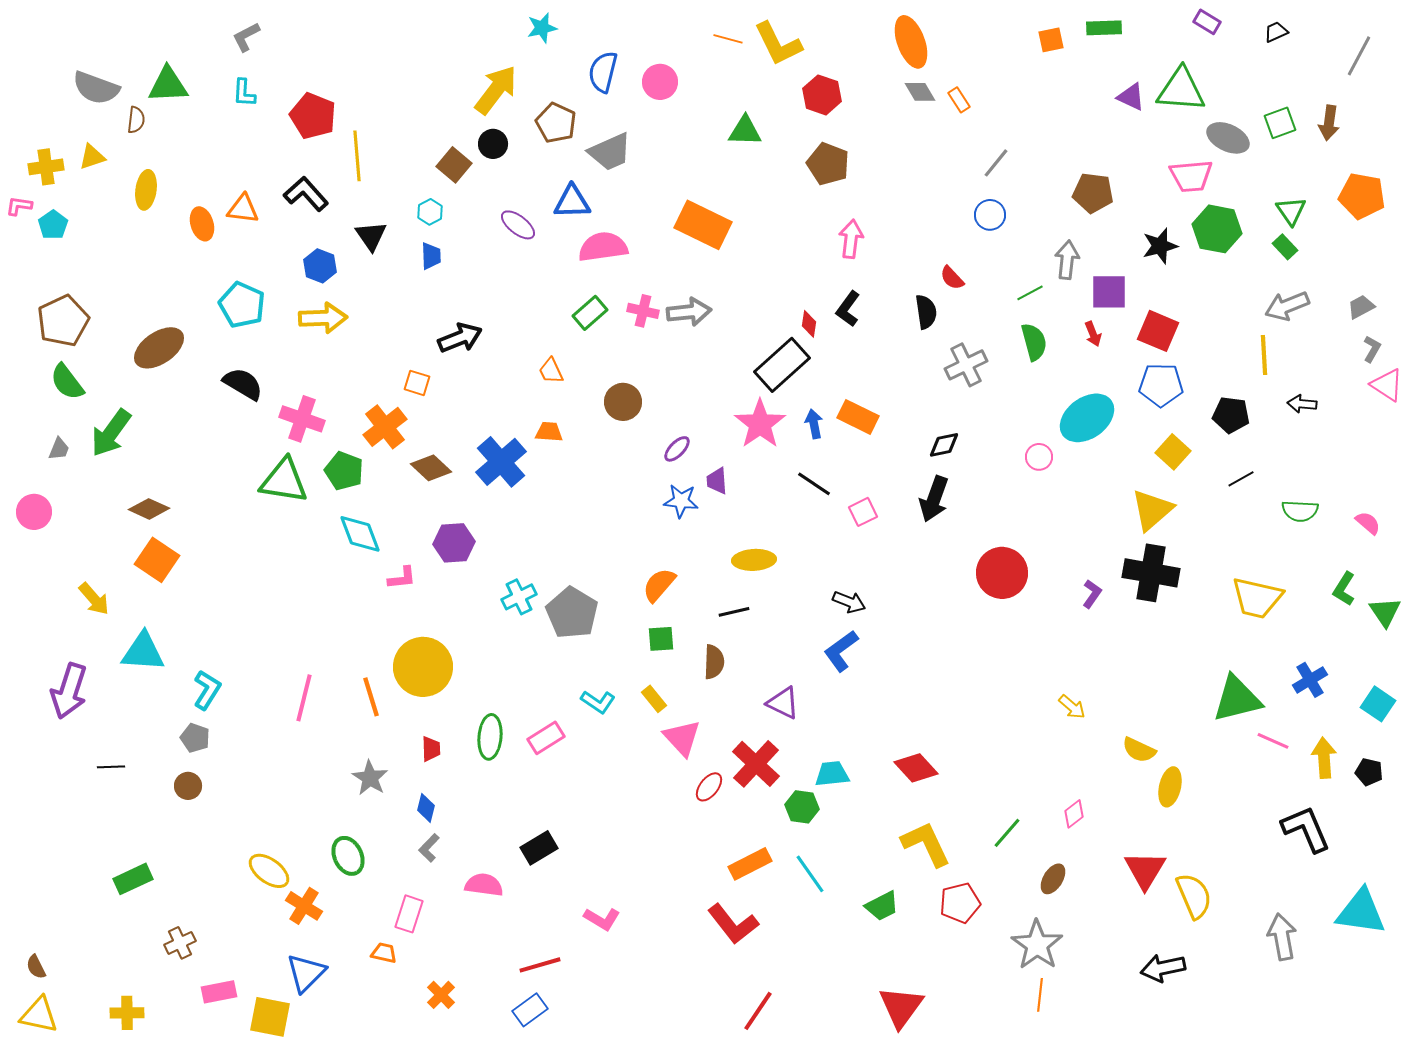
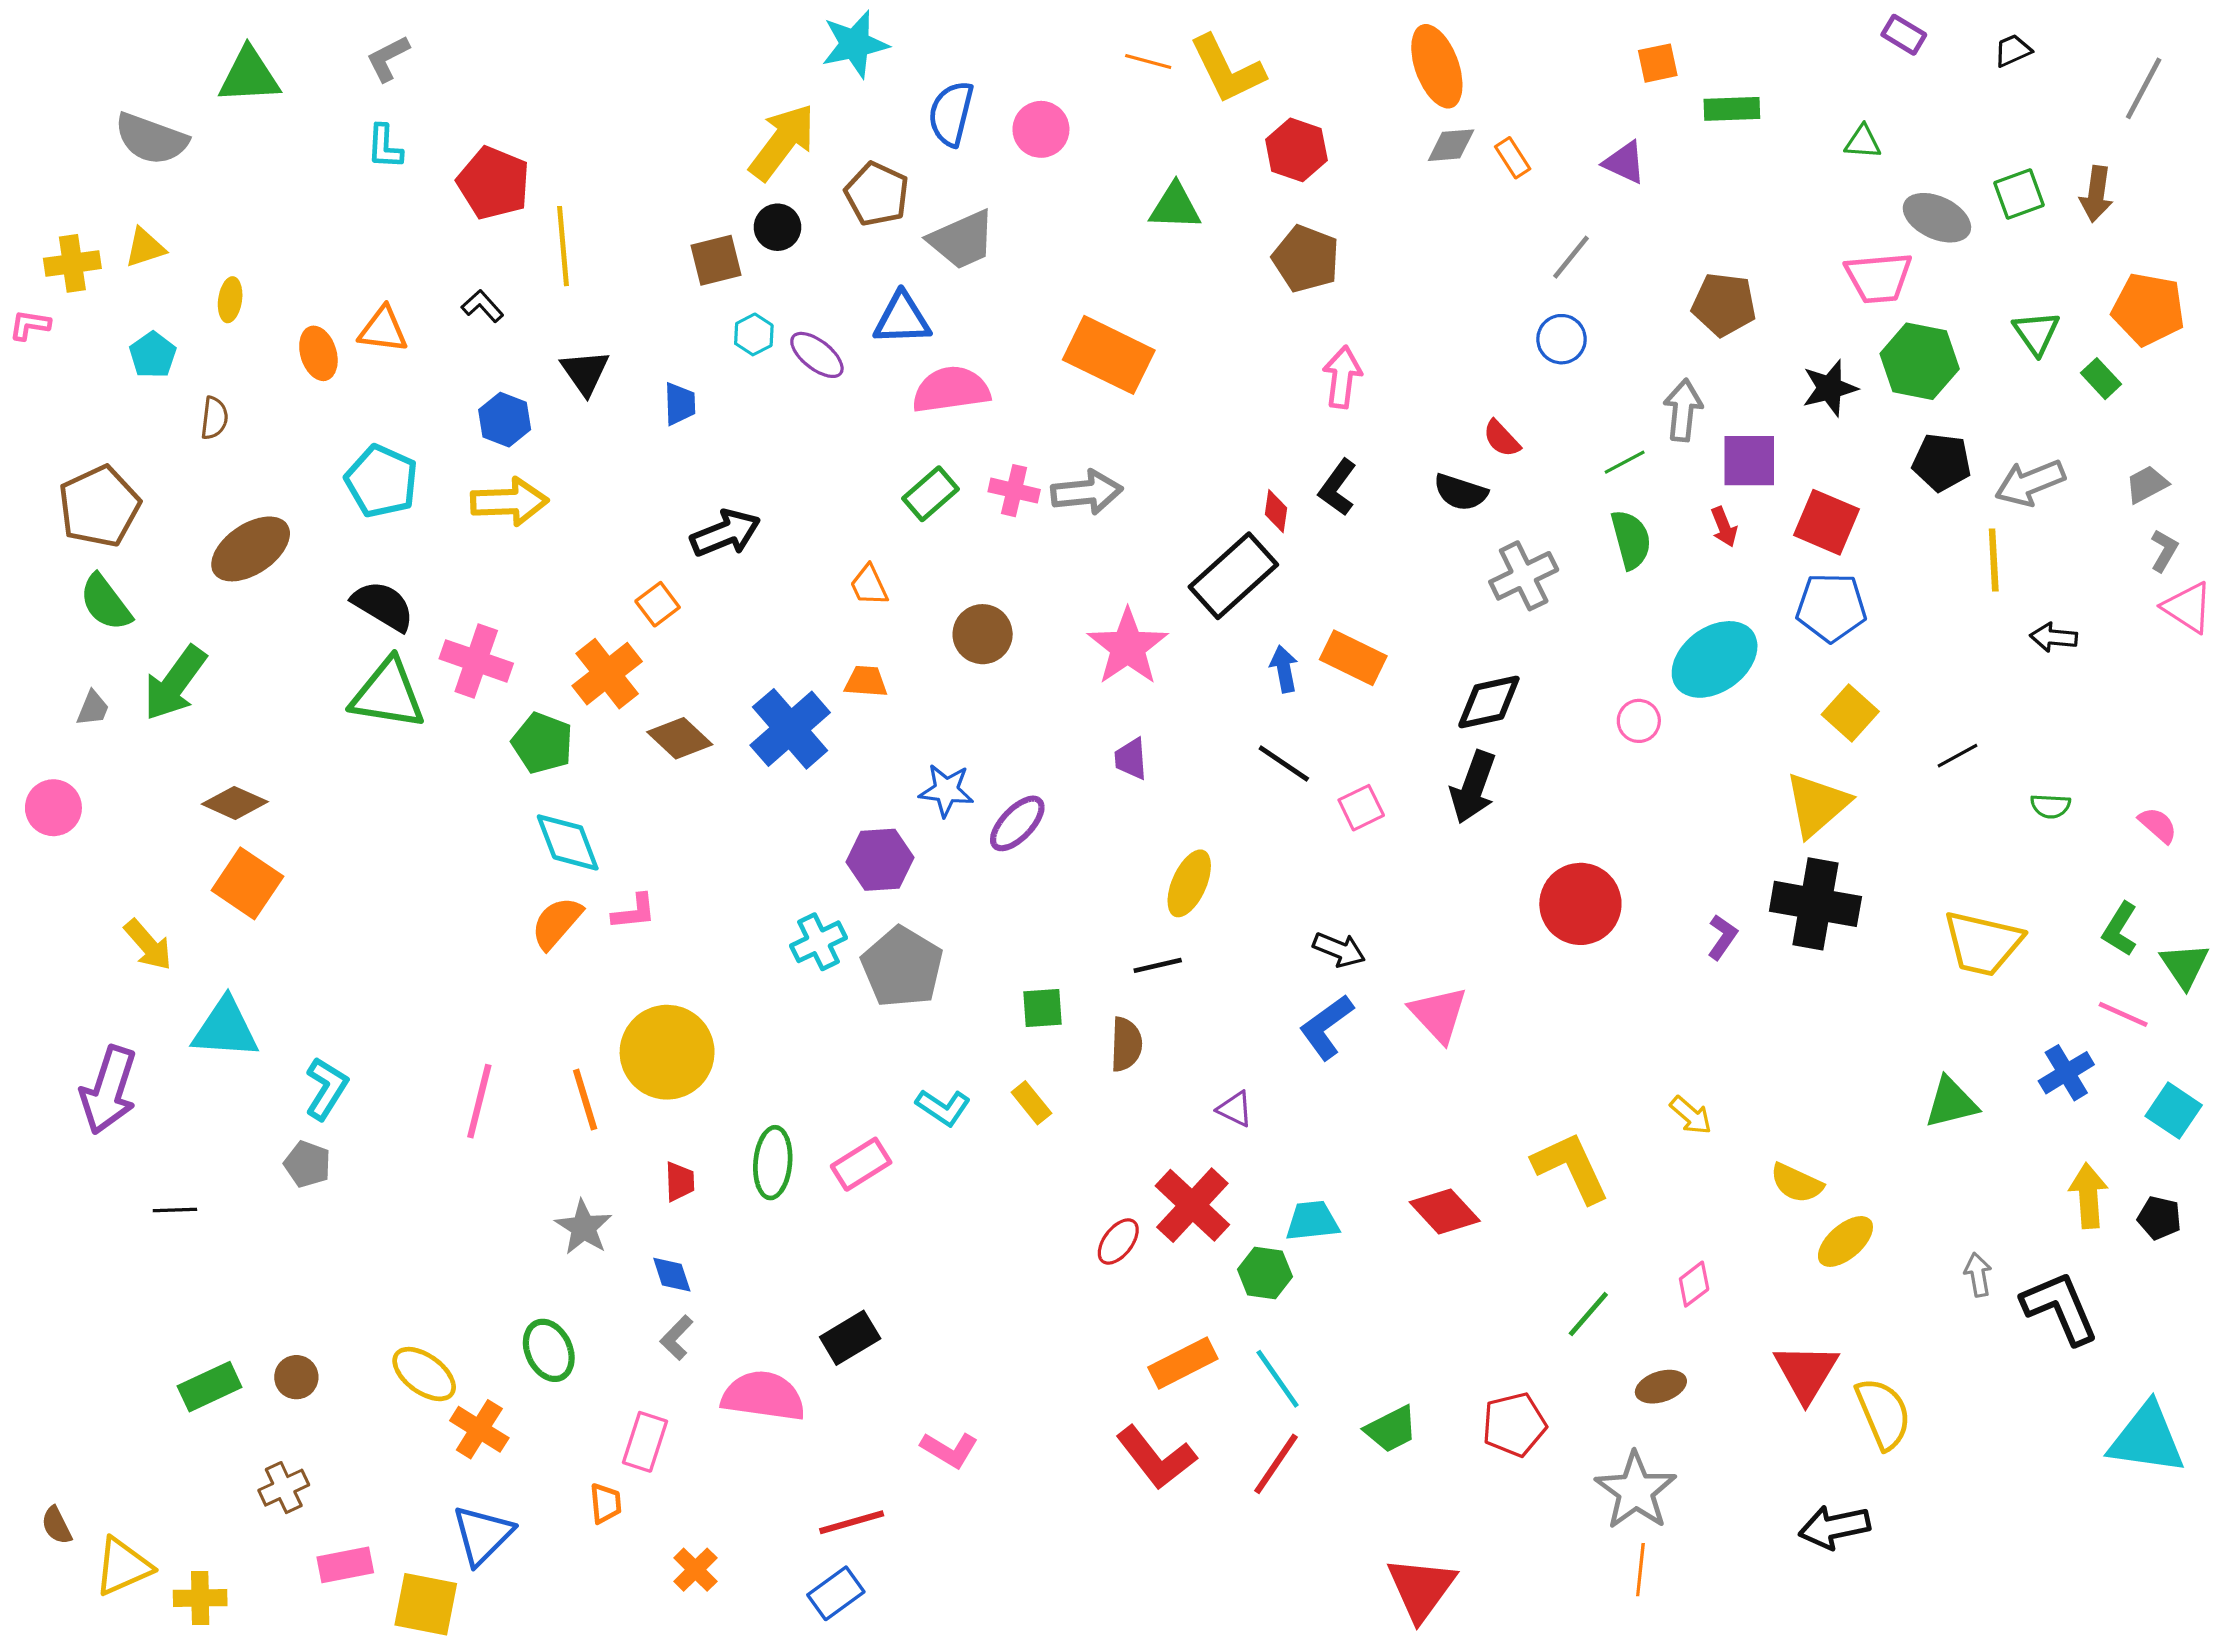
cyan star: (542, 28) -> (855, 44), size x1.4
green rectangle: (1104, 28) -> (1732, 109), moved
green triangle: (168, 85) -> (249, 76), moved
green triangle: (1181, 90) -> (1863, 142), size x0.5
gray diamond: (920, 92) -> (1451, 145), turned -64
purple triangle: (1131, 97) -> (1625, 162), moved
brown semicircle: (136, 120) -> (214, 418), moved
brown square: (454, 165) -> (716, 260), turned 36
yellow ellipse: (146, 190) -> (230, 300), size x0.7
black L-shape: (306, 194) -> (482, 306), size x0.6
cyan hexagon: (430, 212) -> (754, 334), moved
cyan pentagon: (53, 225) -> (153, 355), moved
green rectangle: (1285, 247) -> (2101, 379), moved
black semicircle: (926, 312) -> (1461, 492), turned 116
orange square: (417, 383) -> (658, 604), turned 36
black pentagon: (1231, 415) -> (1942, 462), moved
pink star: (760, 424) -> (1128, 647), moved
black diamond: (944, 445) -> (1489, 702), size x1.4
purple ellipse: (677, 449) -> (1017, 823), moved, size x1.4
green triangle: (284, 481) -> (388, 694), moved
blue star: (681, 501) -> (946, 790), moved
green semicircle: (1300, 511) -> (2051, 806), size x0.7
purple hexagon: (454, 543) -> (880, 860), moved
yellow ellipse: (754, 560) -> (1189, 883), turned -63
orange semicircle: (659, 585) -> (557, 923), moved
green triangle: (1237, 699) -> (1951, 1103), size x0.7
purple triangle: (783, 703) -> (1235, 1109), size x0.7
pink triangle: (682, 738) -> (1438, 1014), moved
pink line: (1273, 741) -> (2123, 1014), moved
brown circle: (188, 786) -> (296, 1377), moved
yellow ellipse: (1170, 787) -> (1845, 1241), turned 36
blue diamond: (426, 808) -> (672, 1275), turned -32
yellow L-shape: (926, 844) -> (1571, 1167), moved
brown ellipse: (1053, 879) -> (1661, 1387), turned 40
pink semicircle: (484, 885) -> (763, 1396), size x1.4
gray arrow: (1282, 937) -> (1978, 1275), moved, size x0.6
orange trapezoid: (384, 953) -> (606, 1503), turned 72
red line: (758, 1011) -> (1276, 1464), moved
yellow triangle: (39, 1015) -> (123, 1566), moved, turned -36

